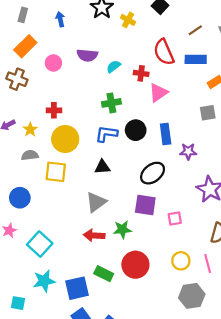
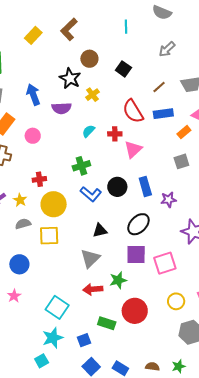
blue arrow: (60, 19) -> (33, 95), size x1.5
yellow cross: (128, 20) -> (92, 95), moved, turned 32
purple semicircle: (87, 55) -> (62, 108), moved
green cross: (111, 103) -> (81, 166), moved
blue L-shape: (106, 134) -> (91, 194), turned -140
black triangle: (102, 167) -> (100, 230), moved
pink square: (175, 218) -> (165, 263), size x1.6
cyan square: (40, 244) -> (57, 307), moved
blue square: (77, 288) -> (84, 340), size x0.6
cyan square: (18, 303) -> (42, 361), moved, turned -32

